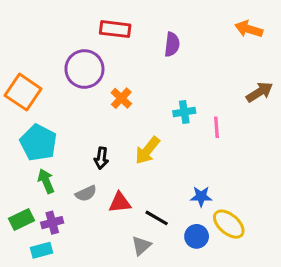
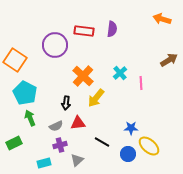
red rectangle: (115, 29) -> (84, 31), moved
orange cross: (121, 98) -> (83, 76), moved, size x1.5
cyan cross: (184, 112) -> (120, 73), turned -32
red triangle: (120, 203) -> (78, 123), moved
purple cross: (52, 223) -> (60, 145), moved
gray triangle: (141, 246) -> (77, 160), moved
cyan rectangle: (41, 250) -> (44, 163), moved

